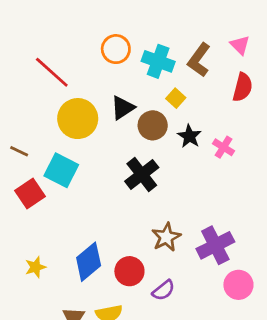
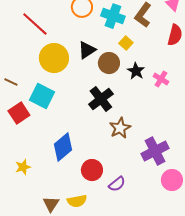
brown star: (166, 237) -> (120, 128), moved
blue diamond: (89, 262) -> (63, 147), moved

